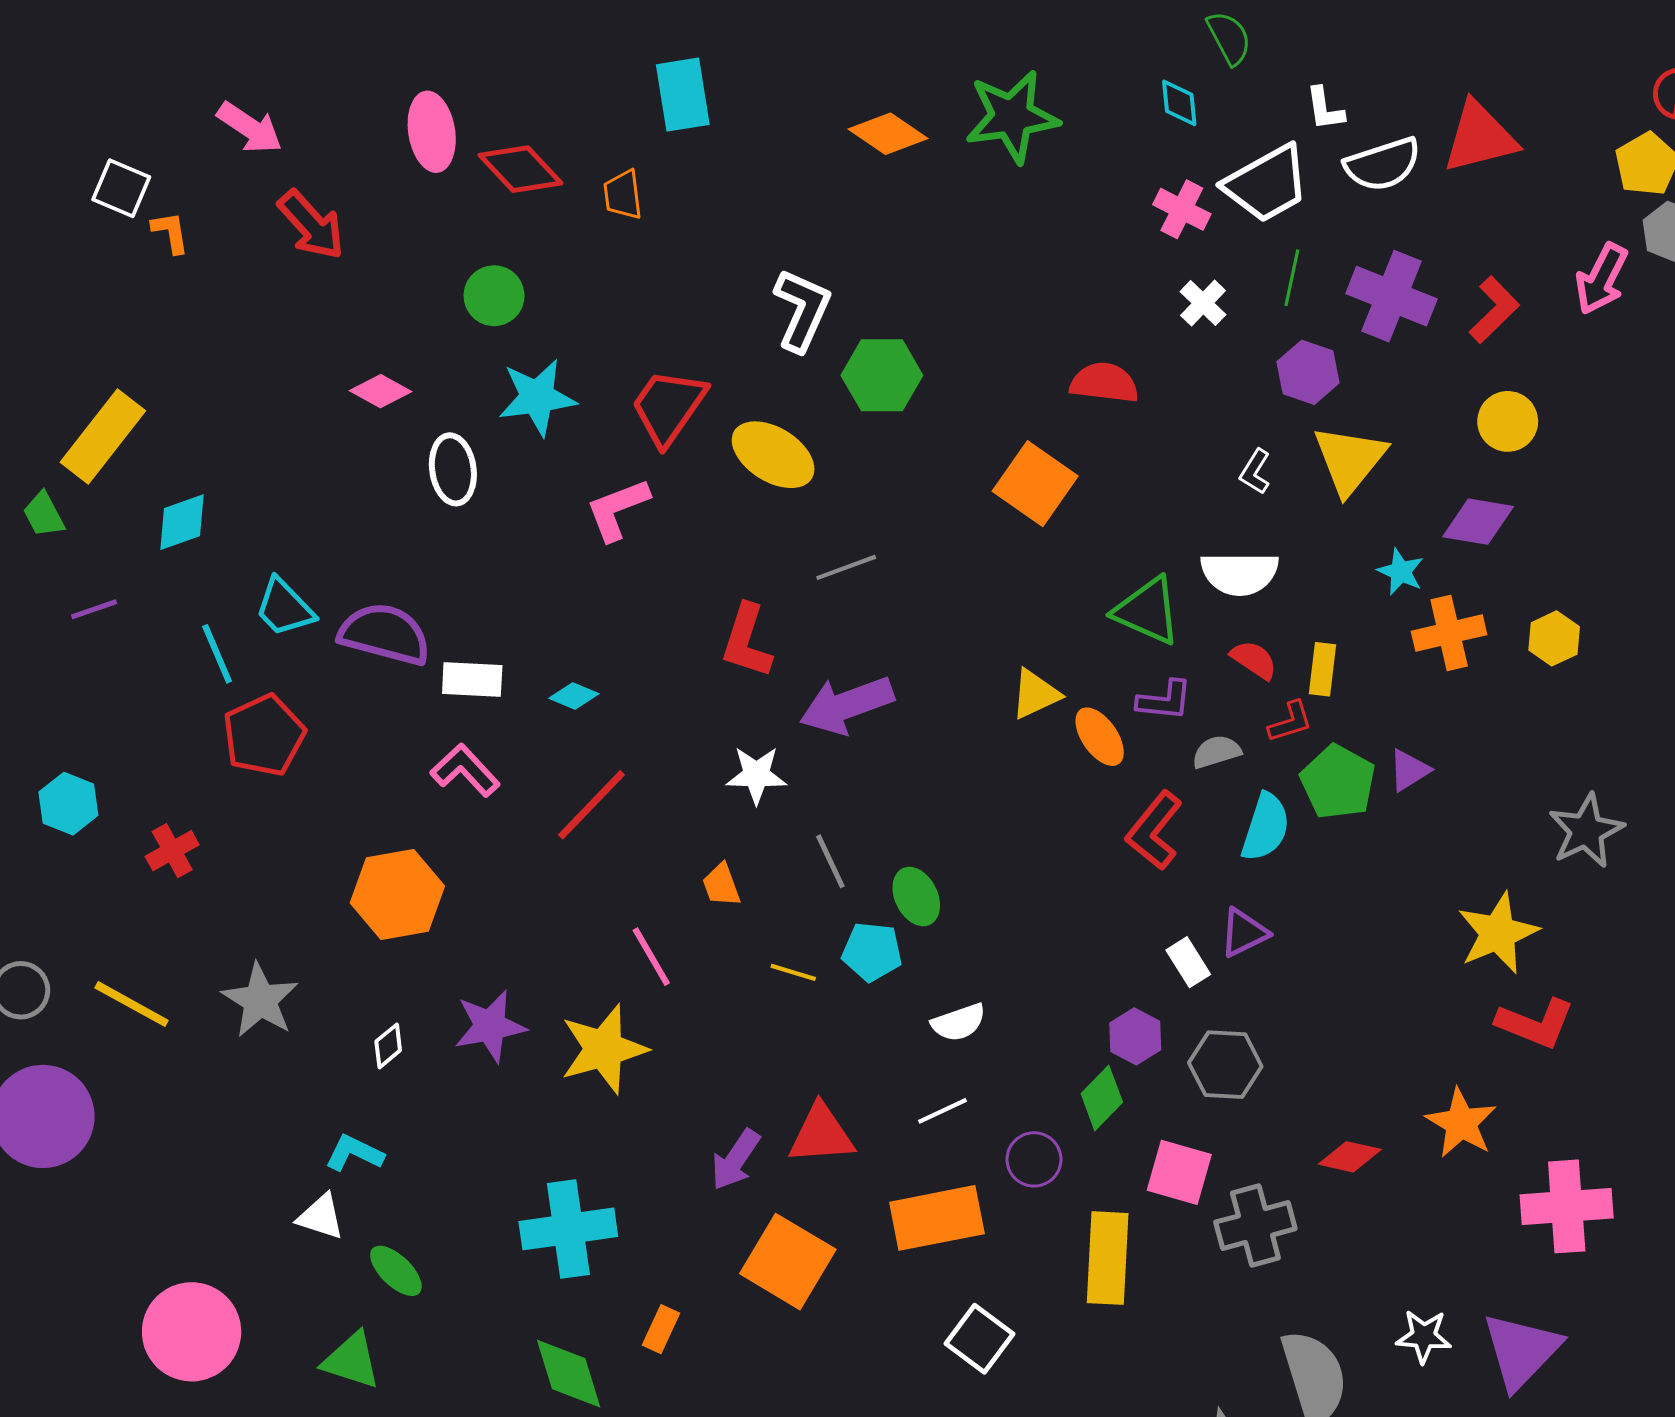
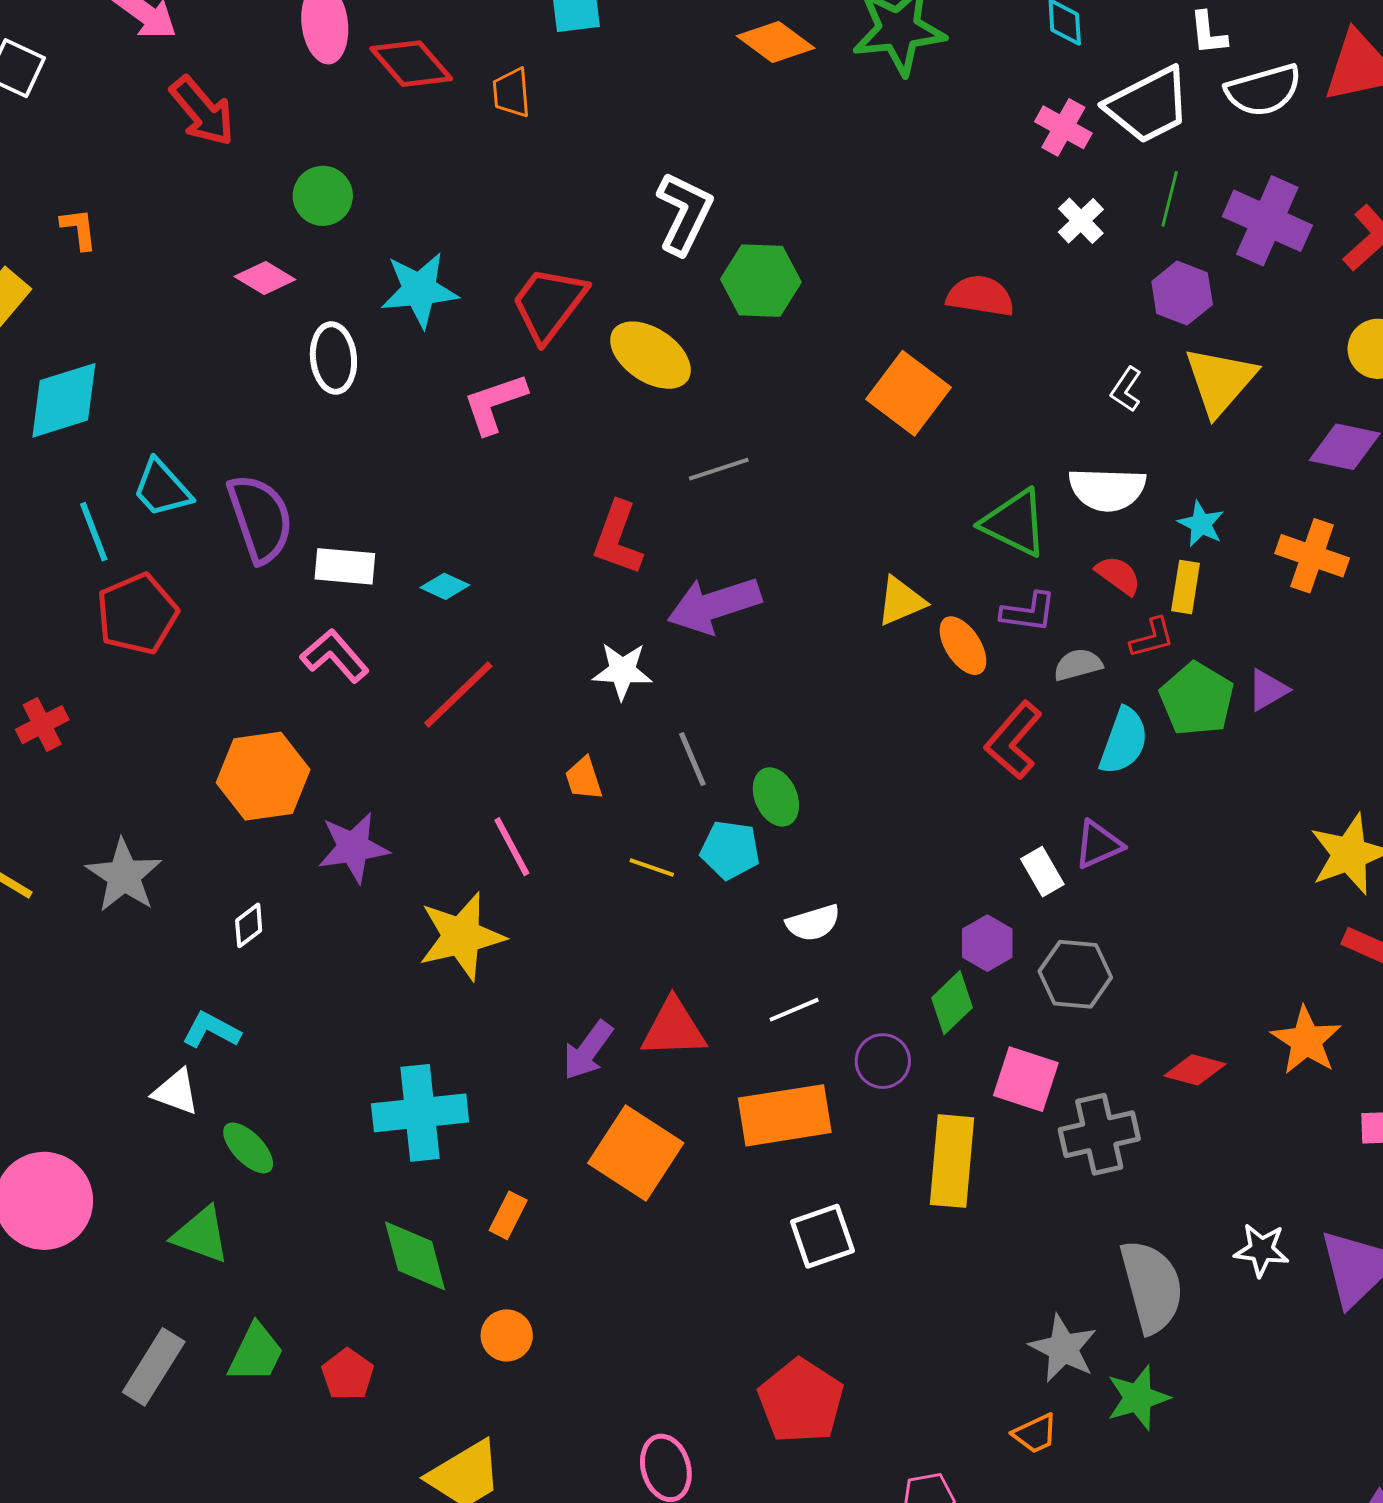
orange L-shape: (170, 232) -> (79, 229), moved
green circle: (494, 296) -> (323, 196), moved
cyan diamond: (182, 522) -> (64, 400), size x1.4
cyan star: (1401, 572) -> (1201, 524), moved
orange cross: (1449, 633) -> (1312, 556), turned 30
purple semicircle: (385, 634) -> (260, 518), turned 54
purple star: (490, 1026) -> (353, 848), moved
white square: (979, 1339) -> (822, 1236), turned 32

